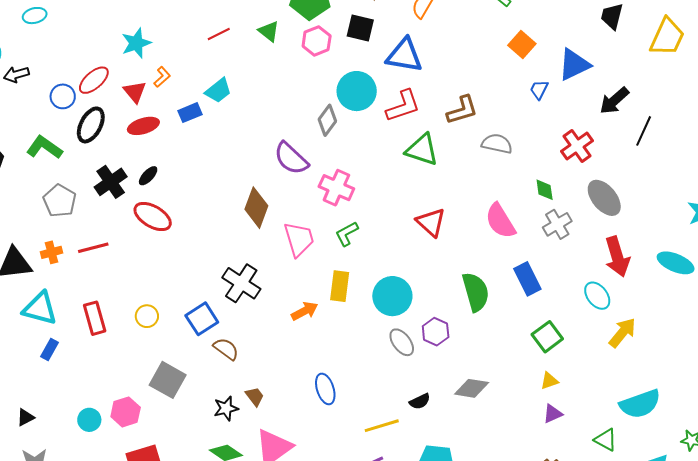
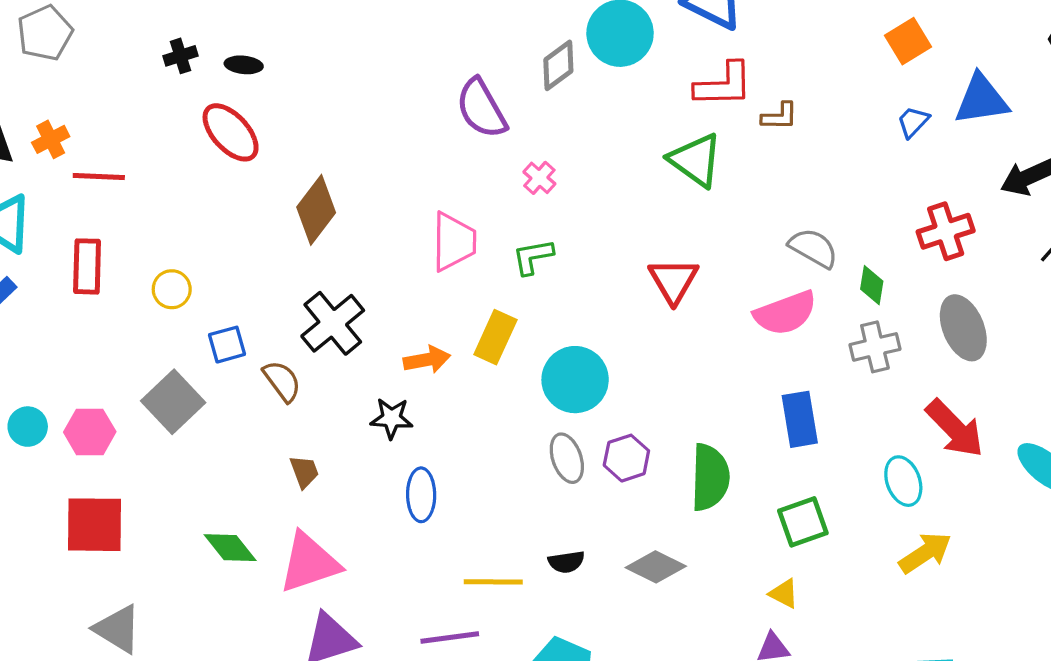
red L-shape: (403, 106) -> (724, 85), moved
brown L-shape: (462, 110) -> (780, 116), size x0.7
gray semicircle: (497, 144) -> (813, 248), moved
black ellipse: (148, 176) -> (244, 65), turned 35
black cross: (111, 182) -> (181, 56), size x0.6
pink cross: (336, 188) -> (539, 178), size x0.6
gray pentagon: (60, 201) -> (45, 33), moved
brown diamond: (256, 208) -> (316, 210), moved
pink semicircle: (500, 221) -> (785, 313), turned -96
red line: (93, 248) -> (99, 177), moved
orange cross: (52, 252) -> (51, 139), turned -30
red arrow: (617, 257) -> (955, 428), turned -45
black cross: (241, 283) -> (333, 323), moved
green semicircle: (476, 292) -> (710, 477), moved
blue square: (202, 319) -> (227, 345), moved, size x0.7
yellow triangle: (549, 381) -> (784, 594), turned 30
black star: (226, 408) -> (392, 418), moved

